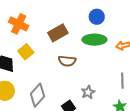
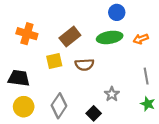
blue circle: (97, 17) -> (117, 12), moved
yellow square: (26, 52) -> (54, 61), moved, turned 35

